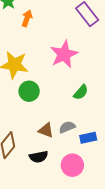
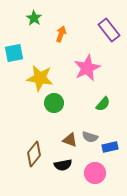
orange arrow: (27, 18) -> (61, 34), moved
gray semicircle: (67, 127) -> (90, 137), turned -140

